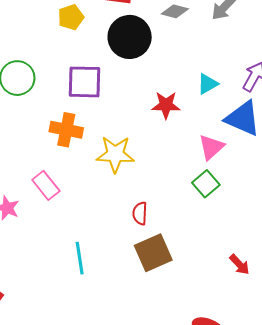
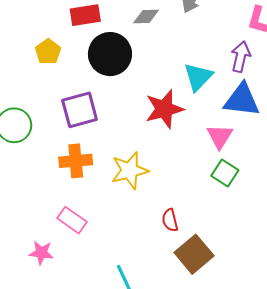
cyan triangle: (208, 84) -> (198, 77), size x1.4
red star: (166, 105) -> (164, 109), size x1.4

